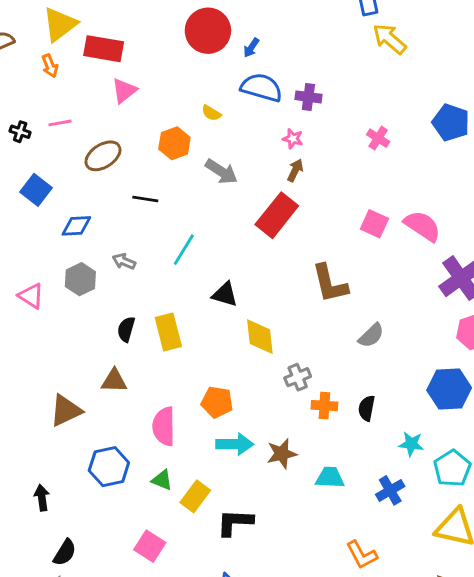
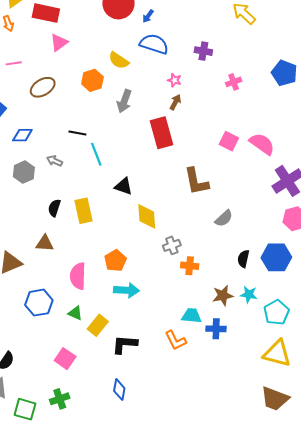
purple cross: (308, 97) -> (203, 51), moved
yellow semicircle: (211, 113) -> (119, 60), size x1.5
pink cross: (378, 138) -> (234, 82), turned 35
gray arrow: (221, 172) -> (124, 101), turned 75
black line: (145, 199) -> (77, 133), moved
red rectangle: (277, 215) -> (161, 133), turned -56
cyan line: (184, 250) -> (96, 154), turned -55
orange pentagon: (217, 402) -> (115, 261), turned 30
black semicircle: (367, 408) -> (243, 259), moved
brown star: (282, 454) -> (223, 296), moved
blue cross: (390, 490) -> (216, 329), moved, turned 30
orange L-shape: (362, 555) -> (175, 340), moved

